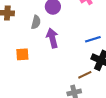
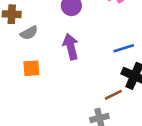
gray semicircle: (36, 22) -> (29, 33), moved, turned 48

